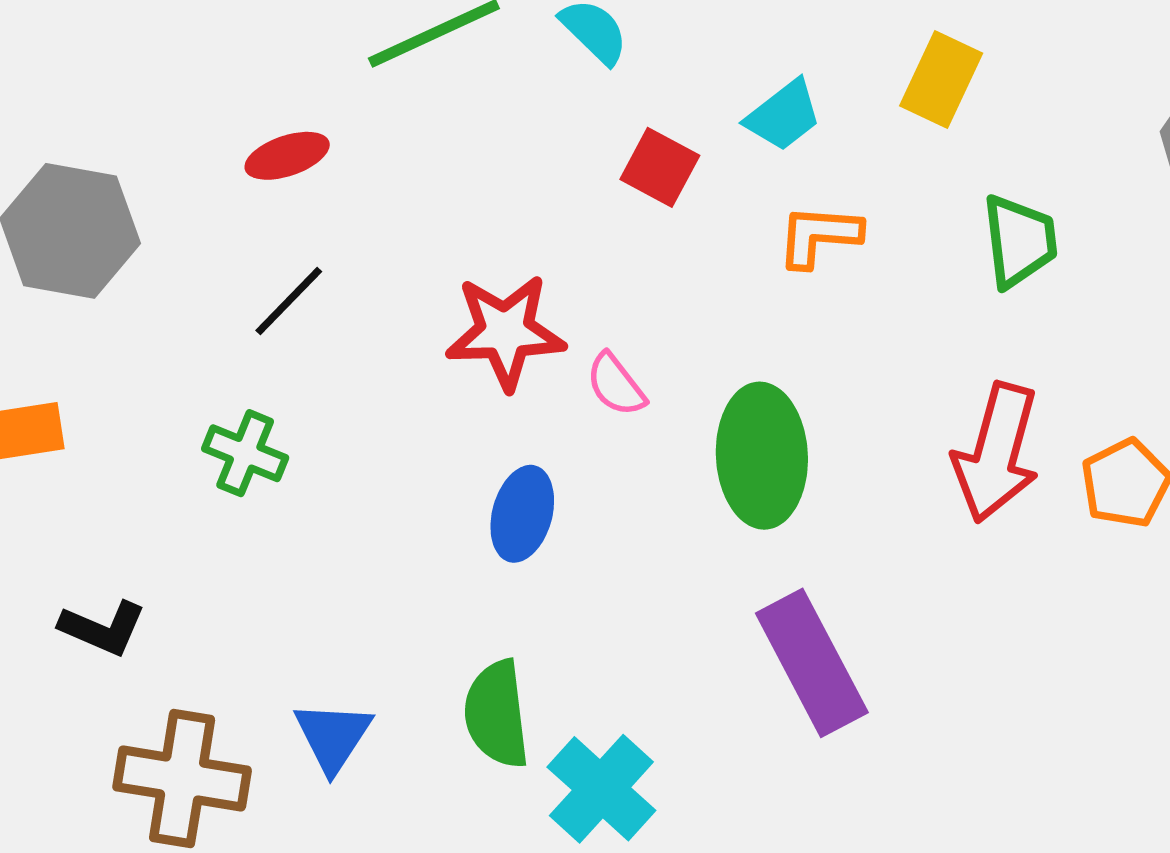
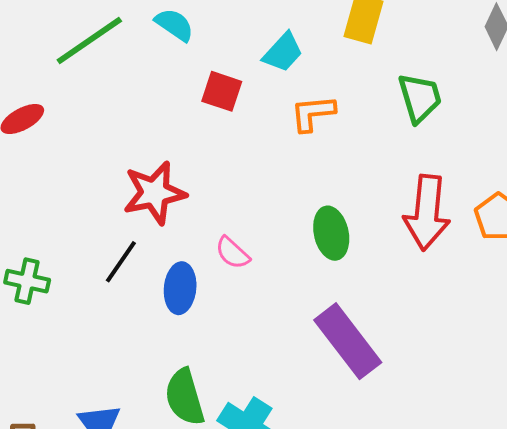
black line: (289, 301) -> (121, 262), moved
pink semicircle: (616, 385) -> (232, 253), moved
green ellipse: (762, 456) -> (331, 233), moved, size x0.7

